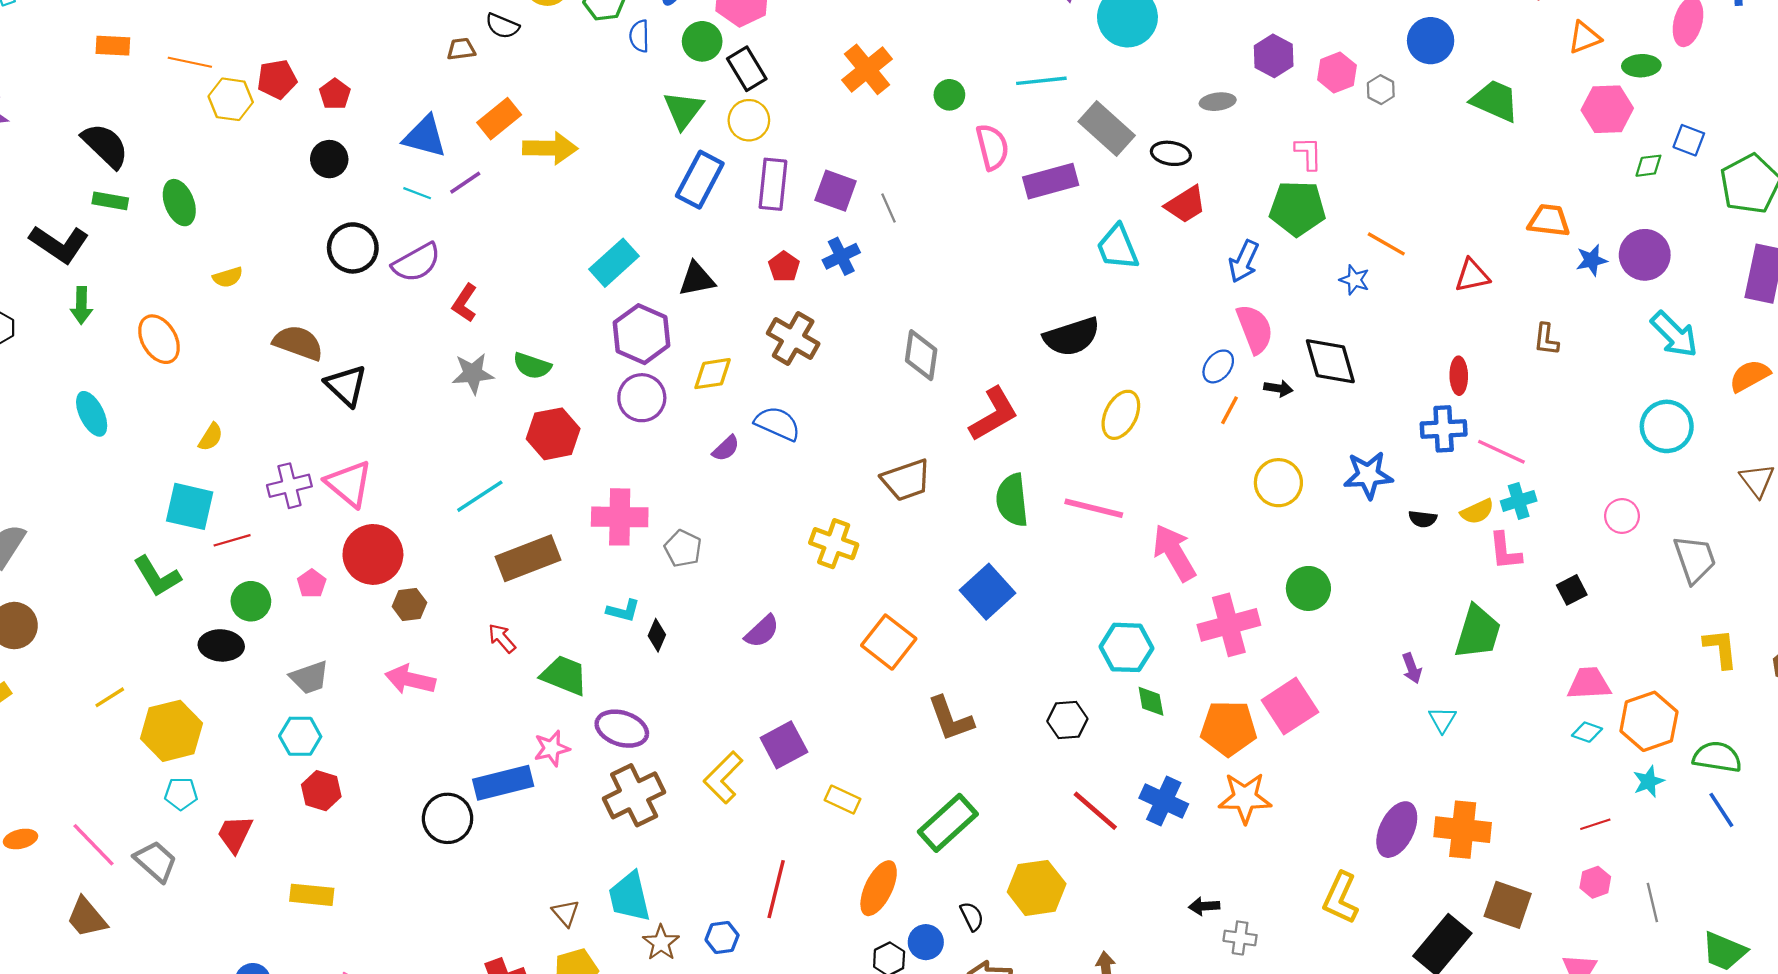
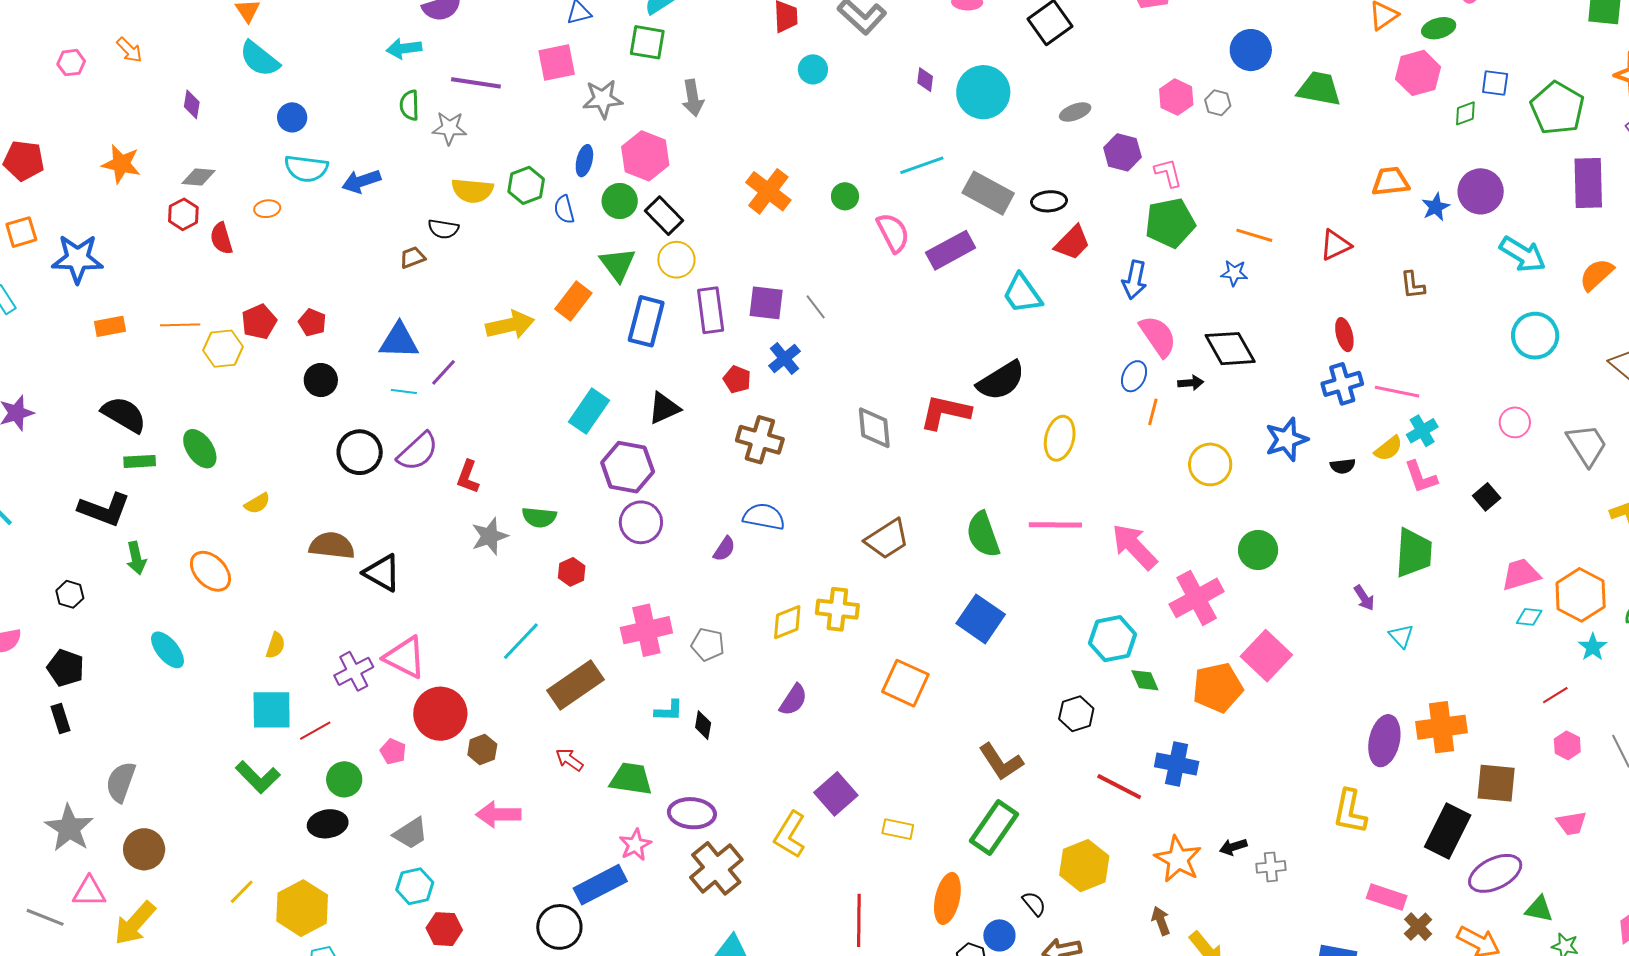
purple hexagon: (1274, 56) -> (1122, 152), moved
gray ellipse: (1218, 102) -> (1075, 112), moved
orange rectangle: (499, 119) -> (573, 301), moved
yellow diamond: (713, 374) -> (787, 622), moved
red L-shape: (994, 414) -> (945, 412), moved, turned -124
red hexagon: (553, 434) -> (572, 572), size x0.6
brown L-shape: (951, 719) -> (1001, 762), moved
orange star: (1245, 798) -> (1178, 859), moved, turned -30

